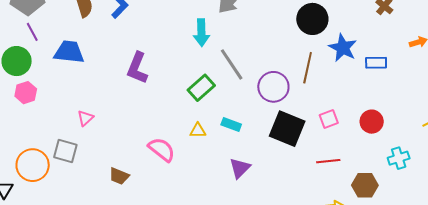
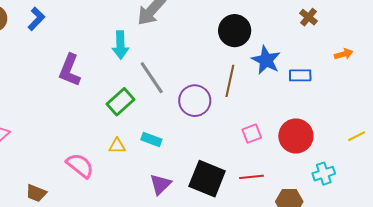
purple L-shape: (137, 68) -> (70, 70), moved
red circle: (372, 122) -> (296, 136), size x1.4
black square: (287, 129) -> (207, 179), moved

